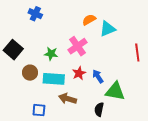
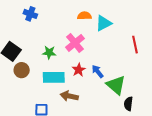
orange semicircle: (89, 20) -> (84, 16), turned 32
brown circle: (30, 73) -> (22, 70), moved
green triangle: (115, 91) -> (116, 85), turned 35
black semicircle: (99, 109) -> (128, 104), moved

